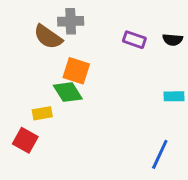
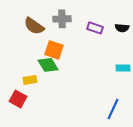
gray cross: (71, 21) -> (62, 19), moved

